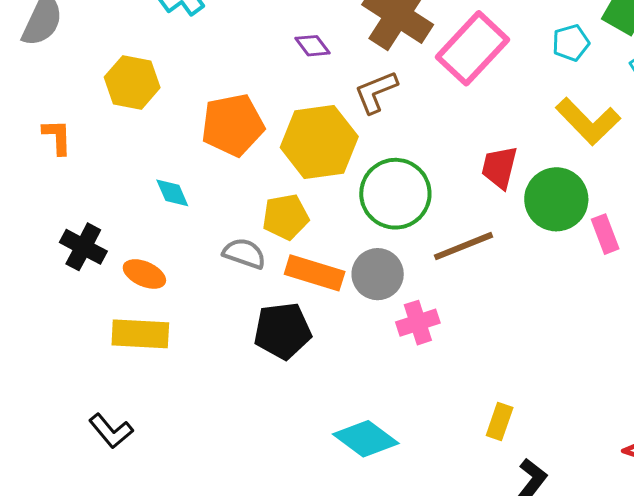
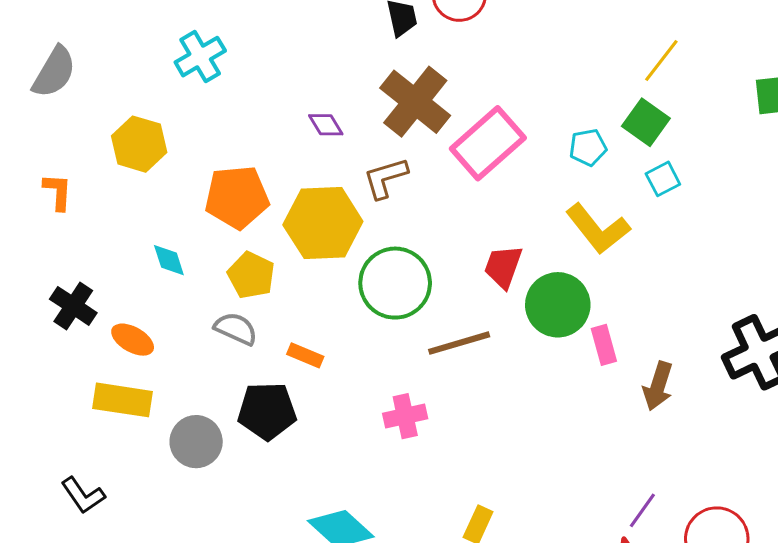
yellow pentagon: (286, 217) -> (251, 275), moved, turned 30
orange rectangle: (315, 273) -> (305, 355), size x0.6
gray circle: (378, 274) -> (196, 442), moved

